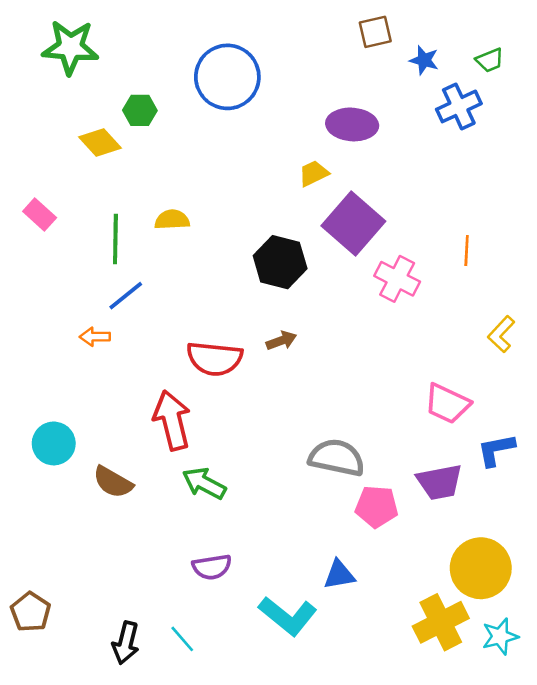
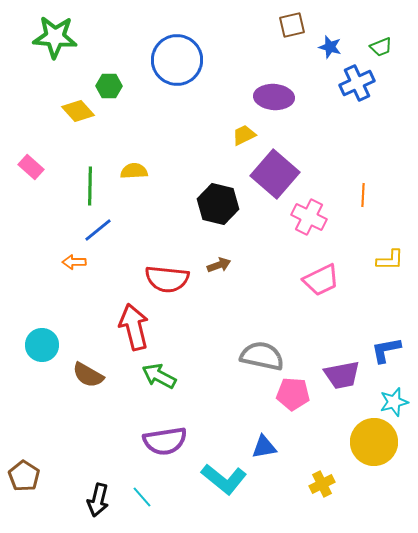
yellow L-shape: (501, 334) -> (390, 260), turned -132
pink trapezoid: (447, 404) -> (321, 280), moved, turned -51
purple semicircle: (212, 567) -> (165, 441), size x1.4
yellow cross: (441, 622) -> (322, 484), moved, size x0.6
cyan star: (500, 636) -> (394, 402), moved

